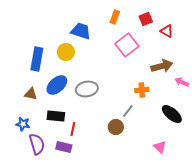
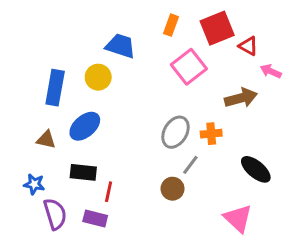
red square: (146, 19) -> (217, 28), size x1.6
pink arrow: (182, 82) -> (271, 71), moved
gray ellipse: (87, 89) -> (175, 132), moved, turned -50
pink triangle: (160, 147) -> (238, 218), size x1.5

